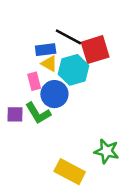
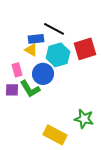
red square: (95, 50) -> (85, 49), moved
yellow triangle: (49, 64) -> (31, 50), moved
pink rectangle: (34, 81) -> (17, 70), moved

